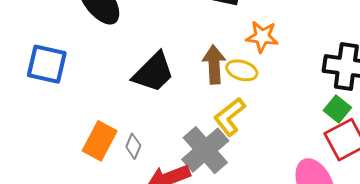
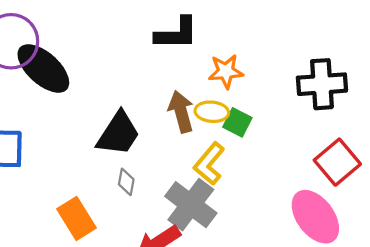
green square: (337, 109) -> (237, 122), moved
orange rectangle: (100, 141) -> (77, 218), turned -48
gray diamond: (133, 146) -> (126, 182), moved

